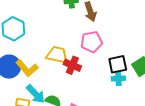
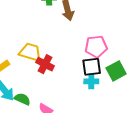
pink pentagon: (92, 42) -> (96, 47), moved

